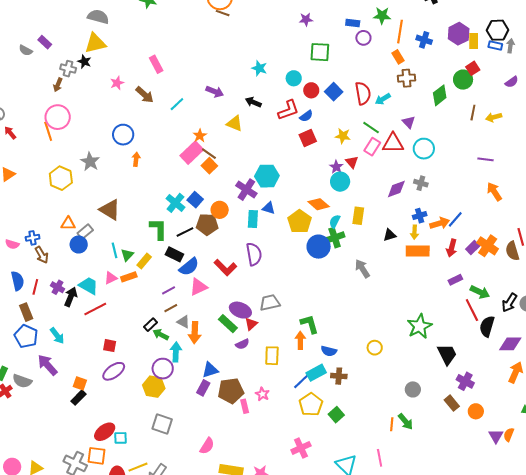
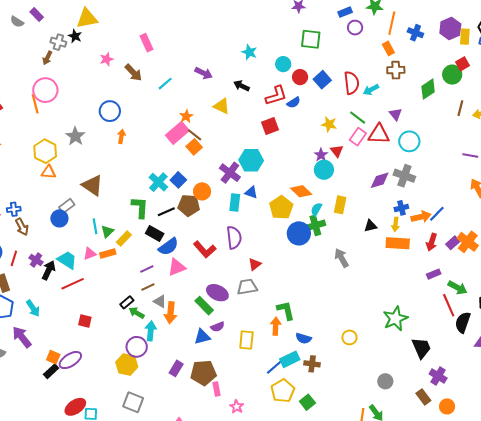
blue rectangle: (353, 23) -> (345, 12), turned -32
red square: (308, 138) -> (270, 126), moved
gray cross: (421, 183) -> (404, 176), size x1.5
orange triangle: (68, 224) -> (49, 172), moved
red triangle: (251, 324) -> (255, 264), moved
blue triangle: (210, 370) -> (202, 337), moved
purple ellipse: (114, 371) -> (70, 360), moved
pink star: (262, 394) -> (237, 407), moved

